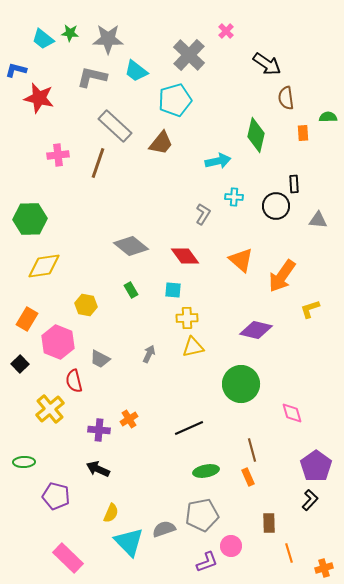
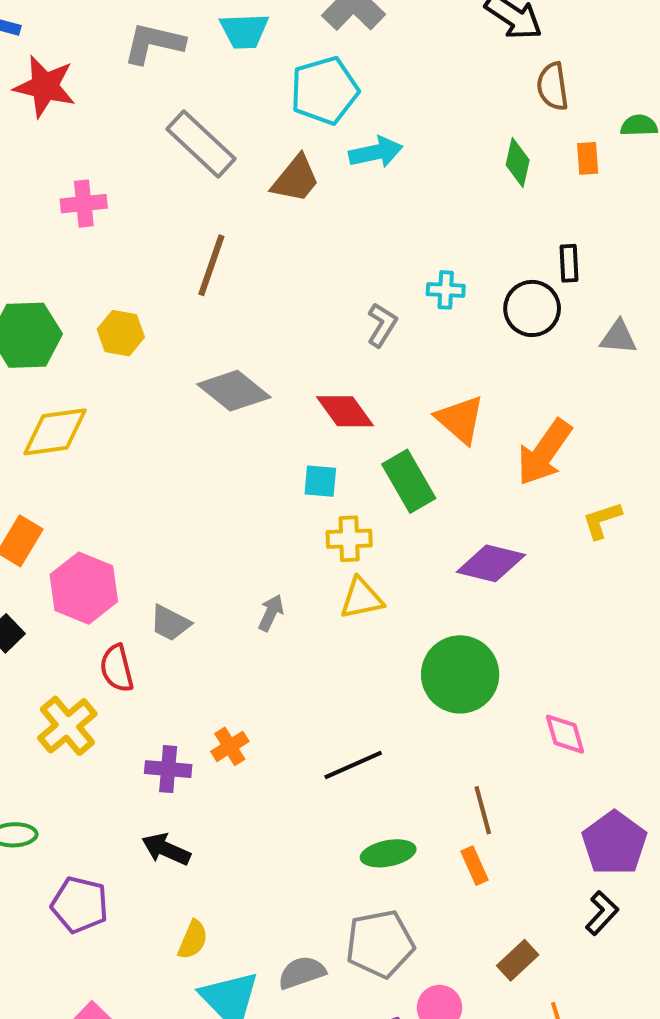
cyan trapezoid: (136, 71) -> (244, 31), turned -40
green diamond: (256, 135) -> (518, 162), moved, size x0.7
cyan arrow: (218, 161) -> (376, 152), moved
brown line: (98, 163) -> (211, 265), moved
green rectangle: (131, 290) -> (409, 481), moved, size x1.8
yellow hexagon: (86, 305) -> (121, 333), moved
brown rectangle: (269, 523) -> (518, 960), turned 48

